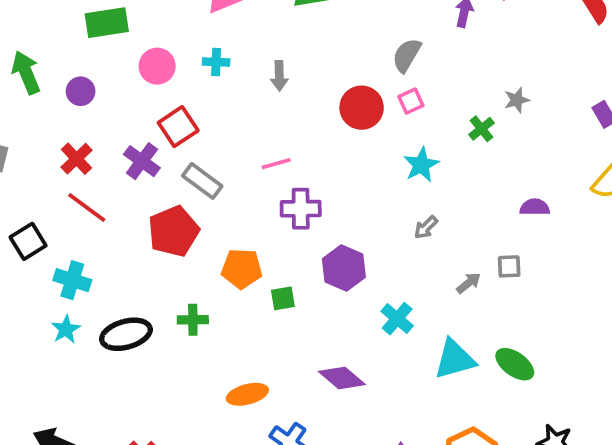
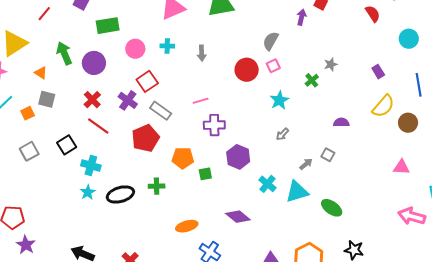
purple circle: (81, 91) -> (94, 63), size x1.5
gray square: (509, 266) -> (328, 155), turned 32
cyan triangle: (455, 359) -> (297, 192), moved

